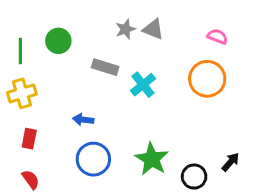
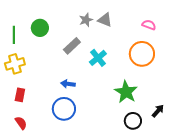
gray rectangle: (105, 67) -> (72, 46), turned -60
blue arrow: (83, 120) -> (68, 84), moved
green star: (152, 159) -> (126, 92), moved

